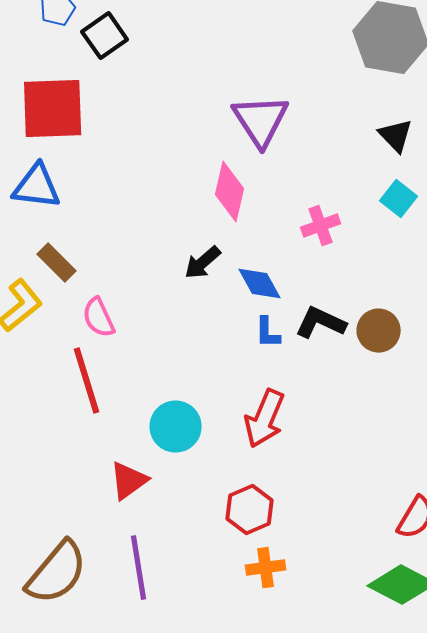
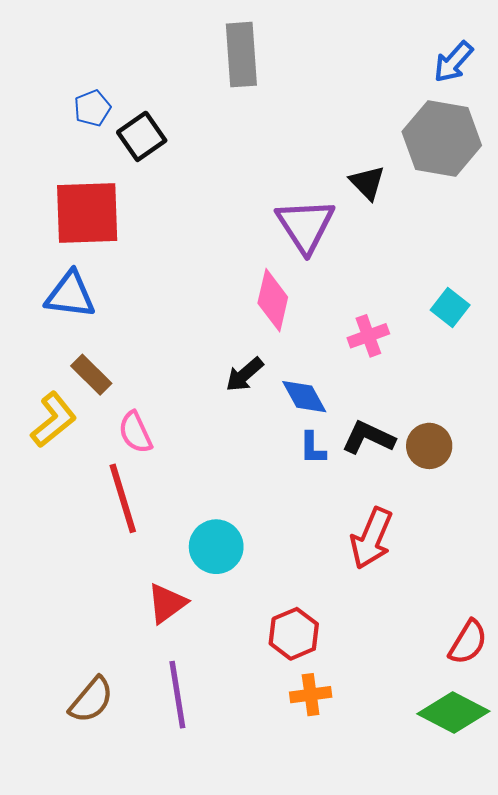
black triangle: (396, 136) -> (367, 183), moved
red arrow: (265, 419) -> (371, 538), moved
brown semicircle: (57, 573) -> (91, 700), size x0.7

